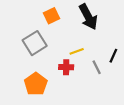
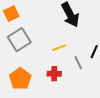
orange square: (51, 16) -> (11, 14), moved
red cross: (66, 67) -> (54, 74), moved

